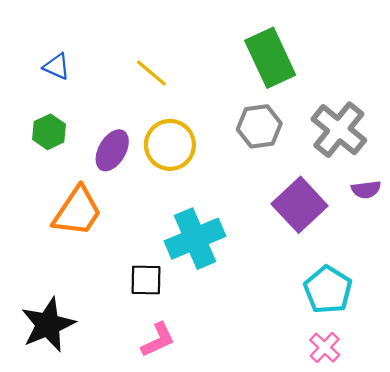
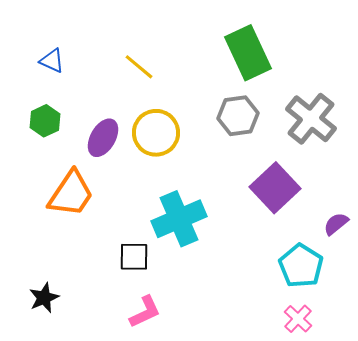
purple semicircle: (366, 190) -> (336, 224), moved, turned 148
black star: (48, 325) -> (44, 298), size x0.6

